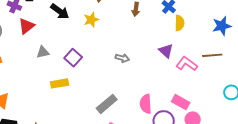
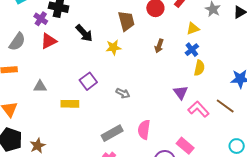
gray triangle: (43, 52) -> (40, 86), moved
brown line: (212, 55) -> (225, 106), turned 30
gray arrow: (122, 58) -> (123, 93), moved
pink semicircle: (146, 104) -> (144, 130), moved

